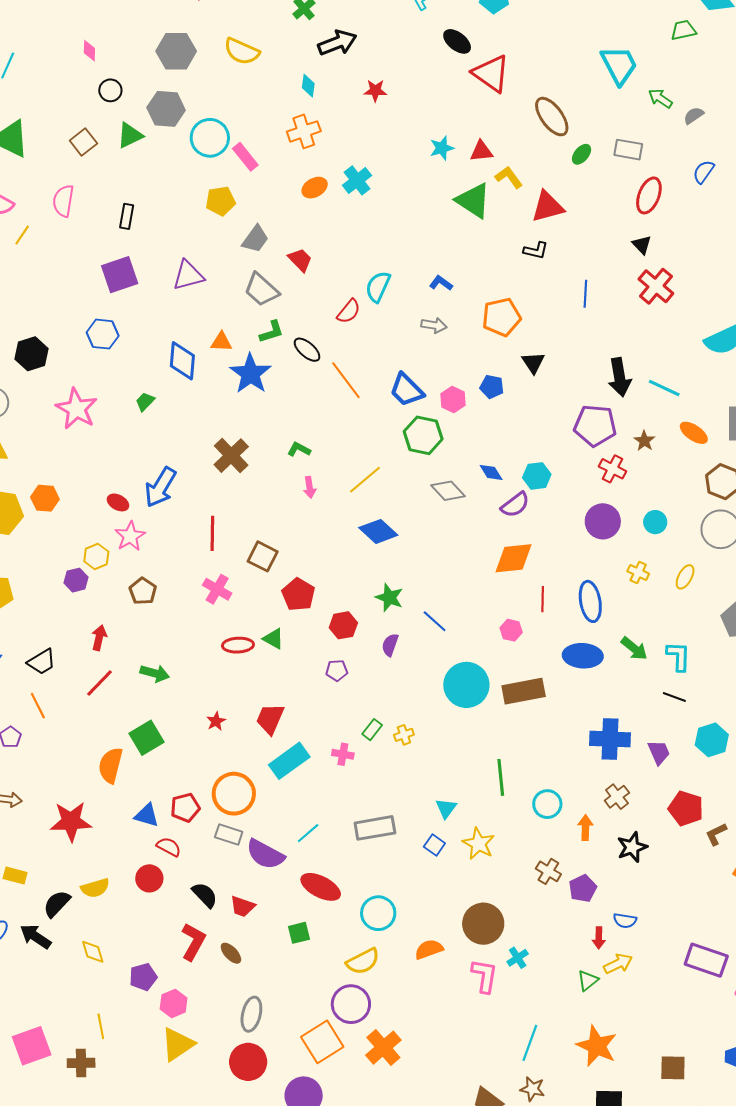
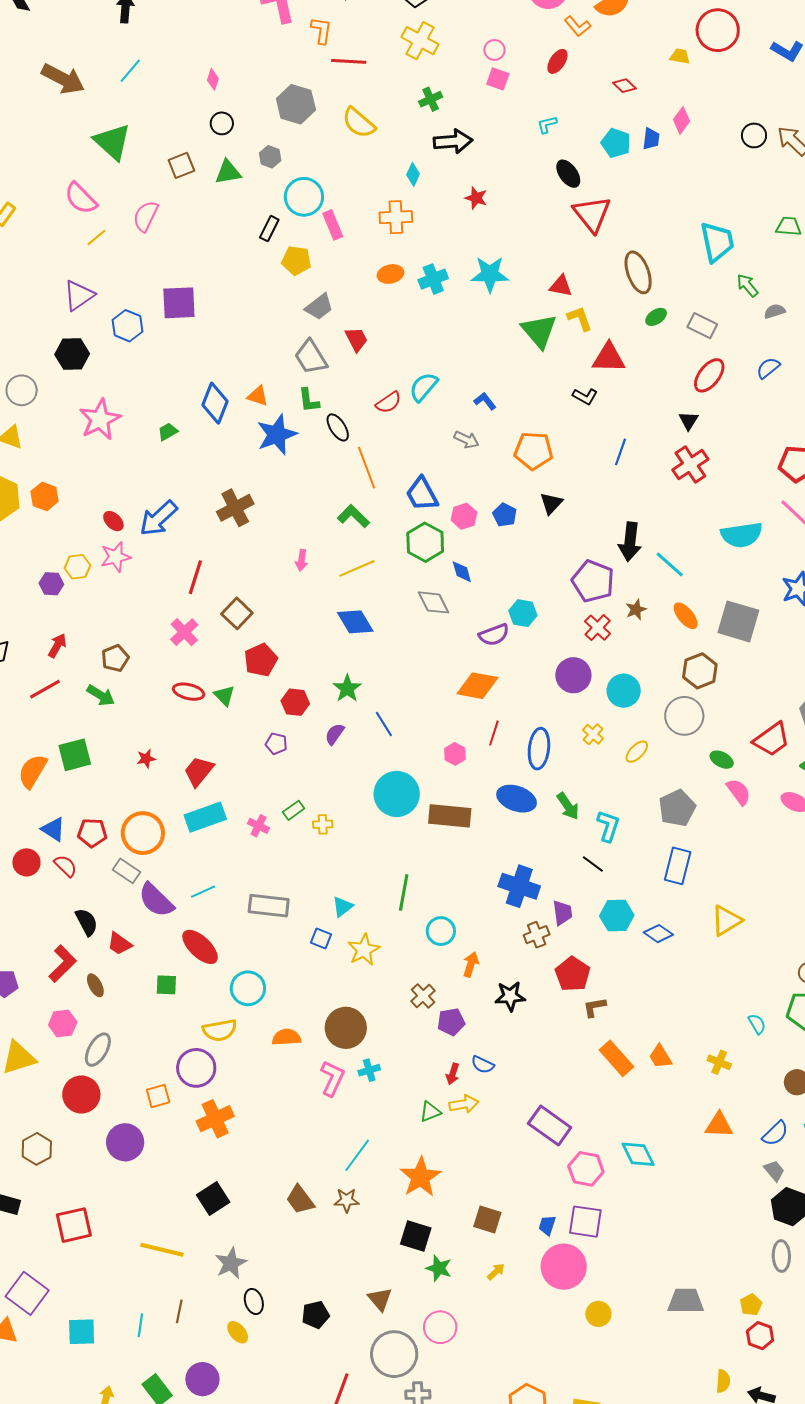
gray hexagon: (166, 109) -> (270, 157), size x0.6
cyan star: (442, 148) -> (490, 274), moved, size x1.5
black rectangle: (127, 216) -> (269, 229), moved
purple triangle: (188, 275) -> (79, 295), moved, turned -36
green L-shape: (272, 332) -> (309, 400), turned 84
blue hexagon: (103, 334) -> (128, 326), moved
green L-shape: (299, 449) -> (353, 516), moved, size x1.4
blue diamond: (491, 472) -> (462, 572), moved
cyan circle: (655, 522) -> (624, 691), size x1.4
brown pentagon: (143, 591) -> (115, 658), moved
brown cross: (617, 797) -> (537, 935), moved
blue square: (434, 845) -> (321, 939), turned -30
red circle: (149, 878) -> (26, 862), moved
pink hexagon: (174, 1003) -> (63, 1024), moved
orange square: (322, 1042) -> (158, 1096), size x0.6
brown star: (532, 1089) -> (347, 1200), turned -30

